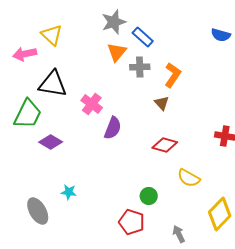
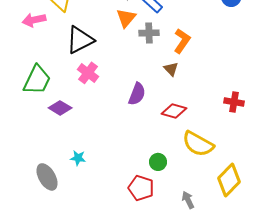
black triangle: (53, 84) -> (80, 40), moved, turned -36
pink cross: (92, 104) -> (88, 73), moved
purple semicircle: (113, 128) -> (137, 94), moved
yellow semicircle: (189, 178) -> (198, 144), size x1.4

